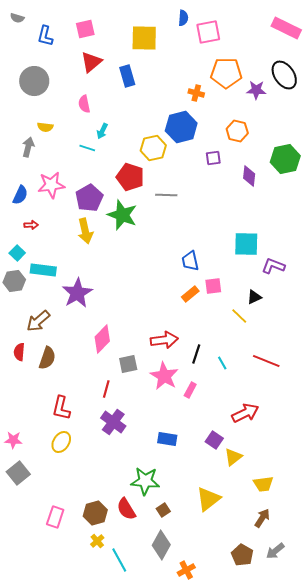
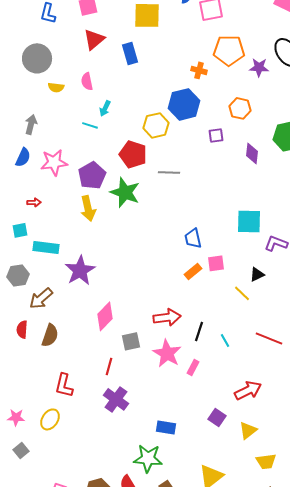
yellow semicircle: (45, 127) -> (56, 87), moved
blue semicircle: (20, 195) -> (23, 157), moved
cyan square: (17, 253) -> (20, 230), turned 35
gray hexagon: (14, 281) -> (18, 275), moved
blue rectangle: (167, 439) -> (166, 427), moved
yellow ellipse: (61, 442) -> (50, 419), moved
yellow triangle: (233, 457) -> (248, 430), moved
gray square: (18, 473) -> (21, 450), size x0.7

